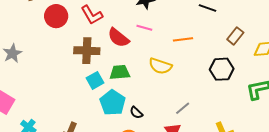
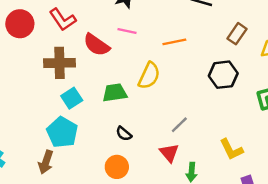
yellow semicircle: (160, 66) -> (149, 76), turned -80
green trapezoid: (120, 72) -> (115, 93), moved
cyan pentagon: (113, 103) -> (62, 132), moved

